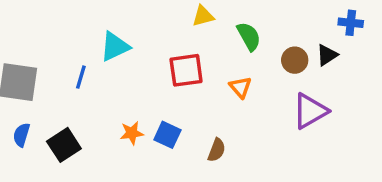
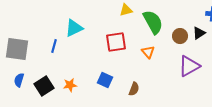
green semicircle: (249, 36) -> (153, 22), size x1.4
orange star: (132, 133) -> (70, 85), moved

